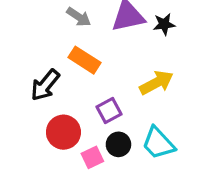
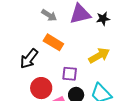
purple square: (109, 111) -> (70, 74), turned 35

